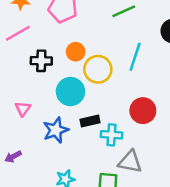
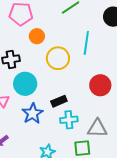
orange circle: (76, 52) -> (37, 36), moved
cyan circle: (70, 92) -> (25, 84), moved
cyan cross: (112, 135) -> (69, 120), moved

